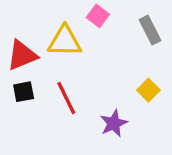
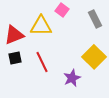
yellow square: (148, 90) -> (94, 57), size x1.6

